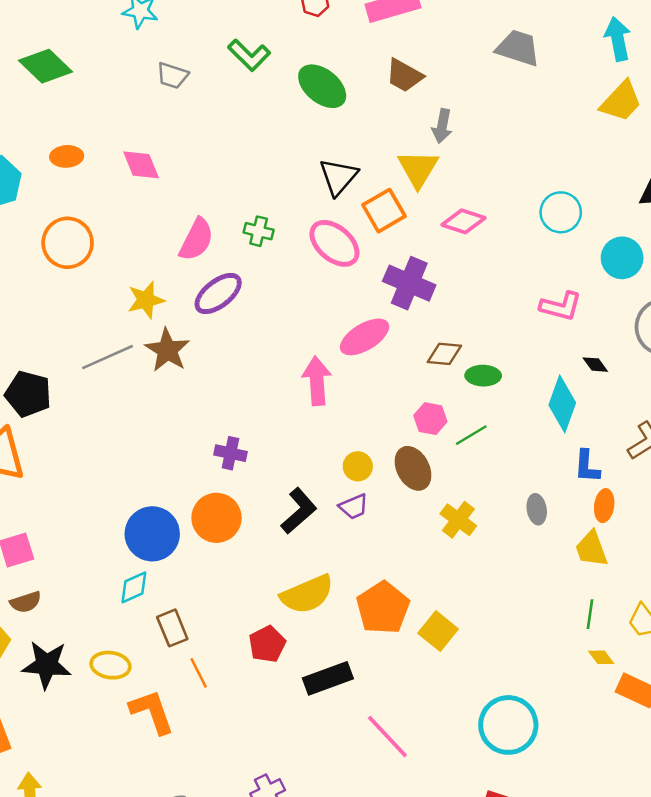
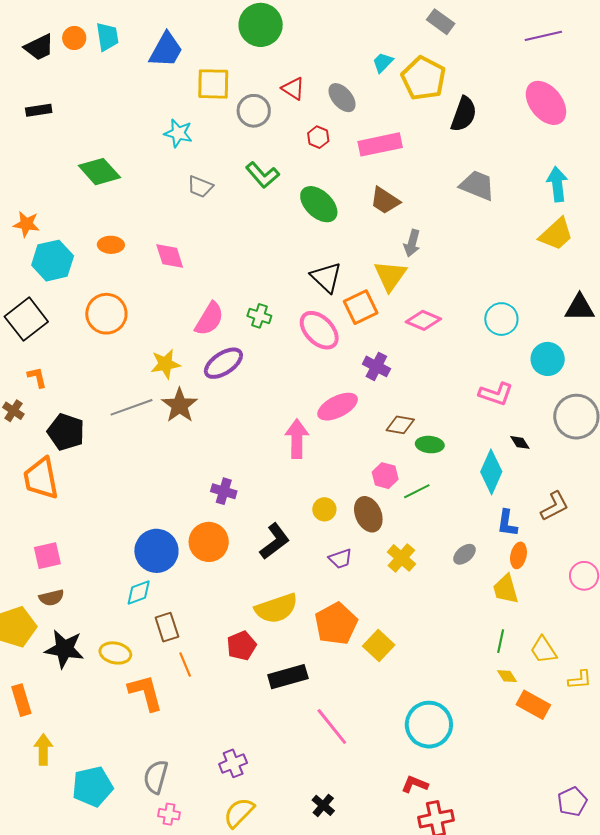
black triangle: (338, 177) -> (326, 277), turned -32
purple cross: (409, 283) -> (376, 366), size x0.7
purple trapezoid: (354, 507) -> (340, 559), moved
gray ellipse: (537, 509) -> (464, 554), turned 55

